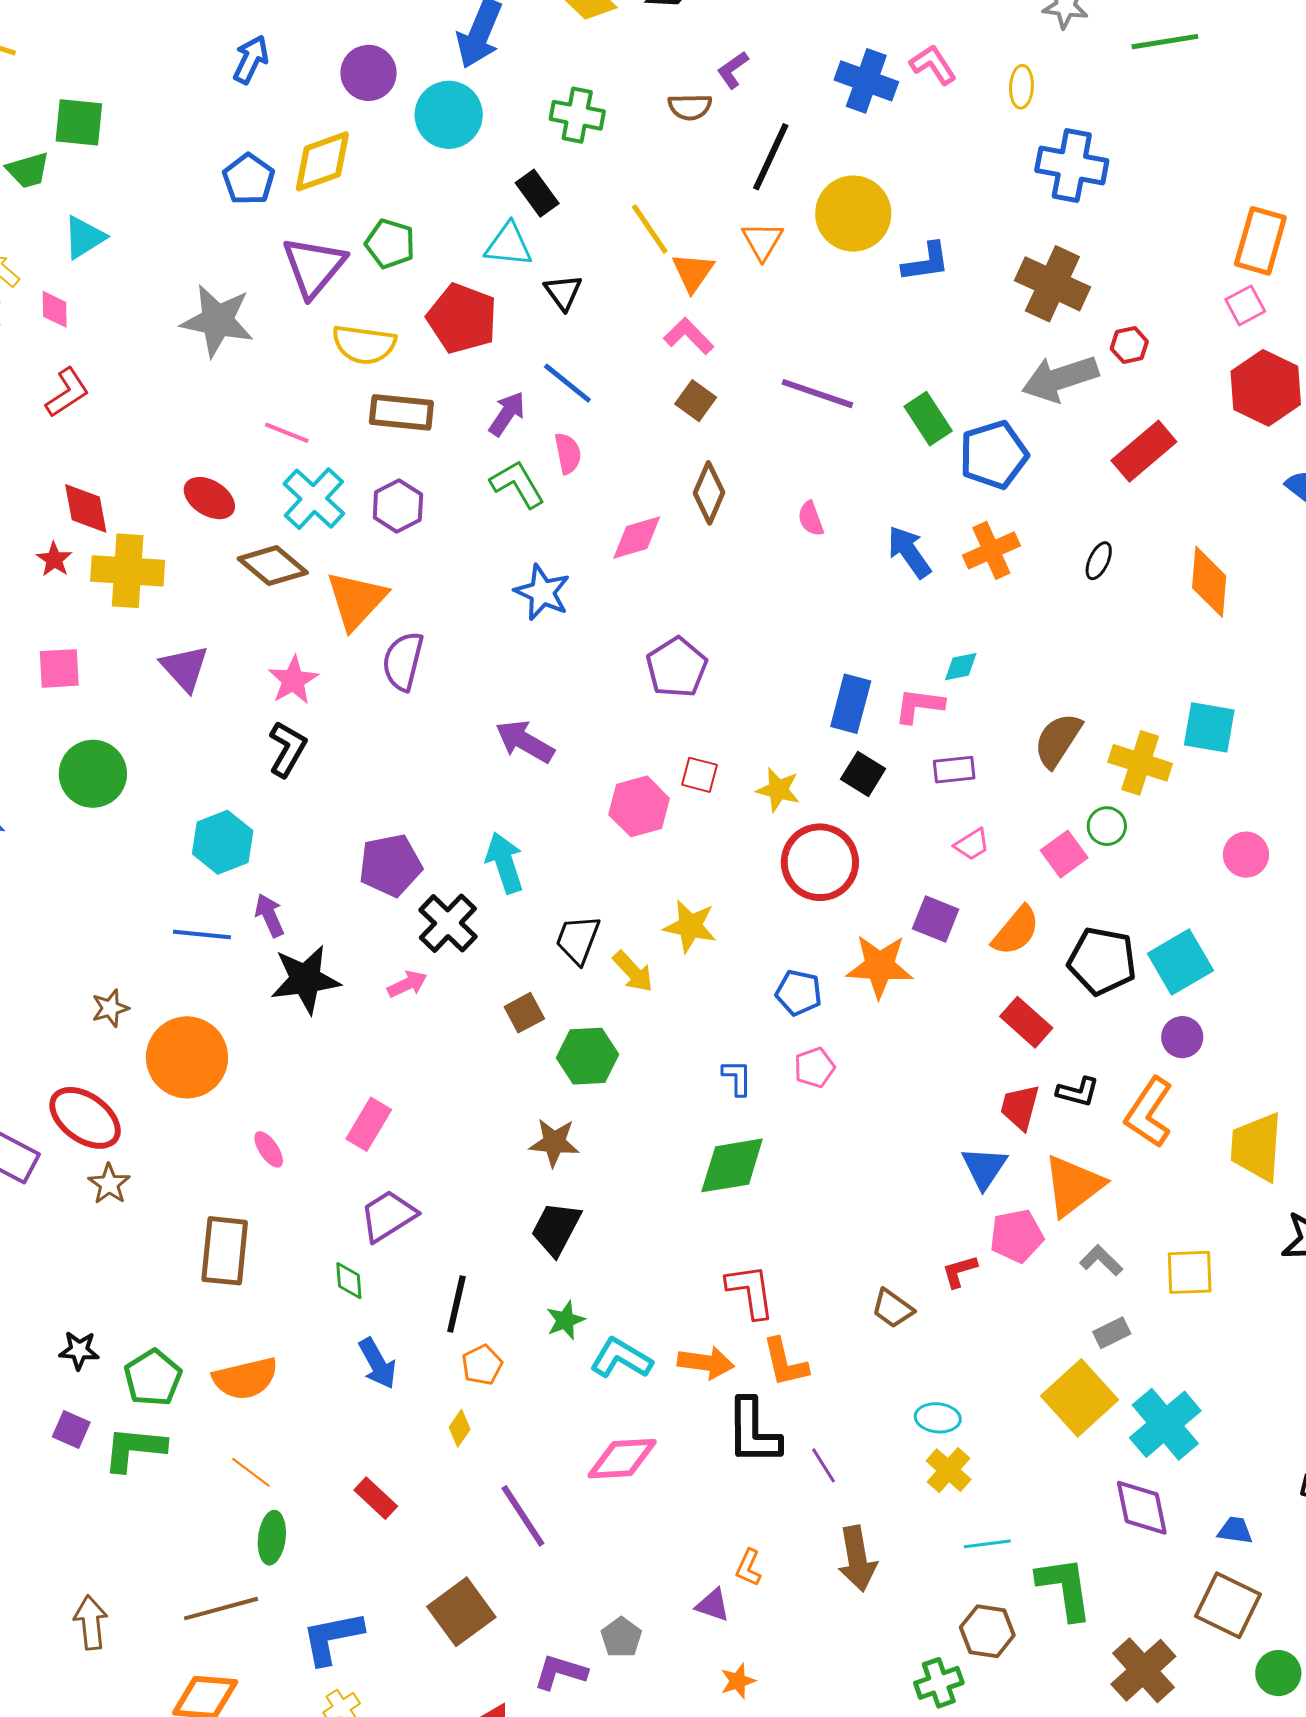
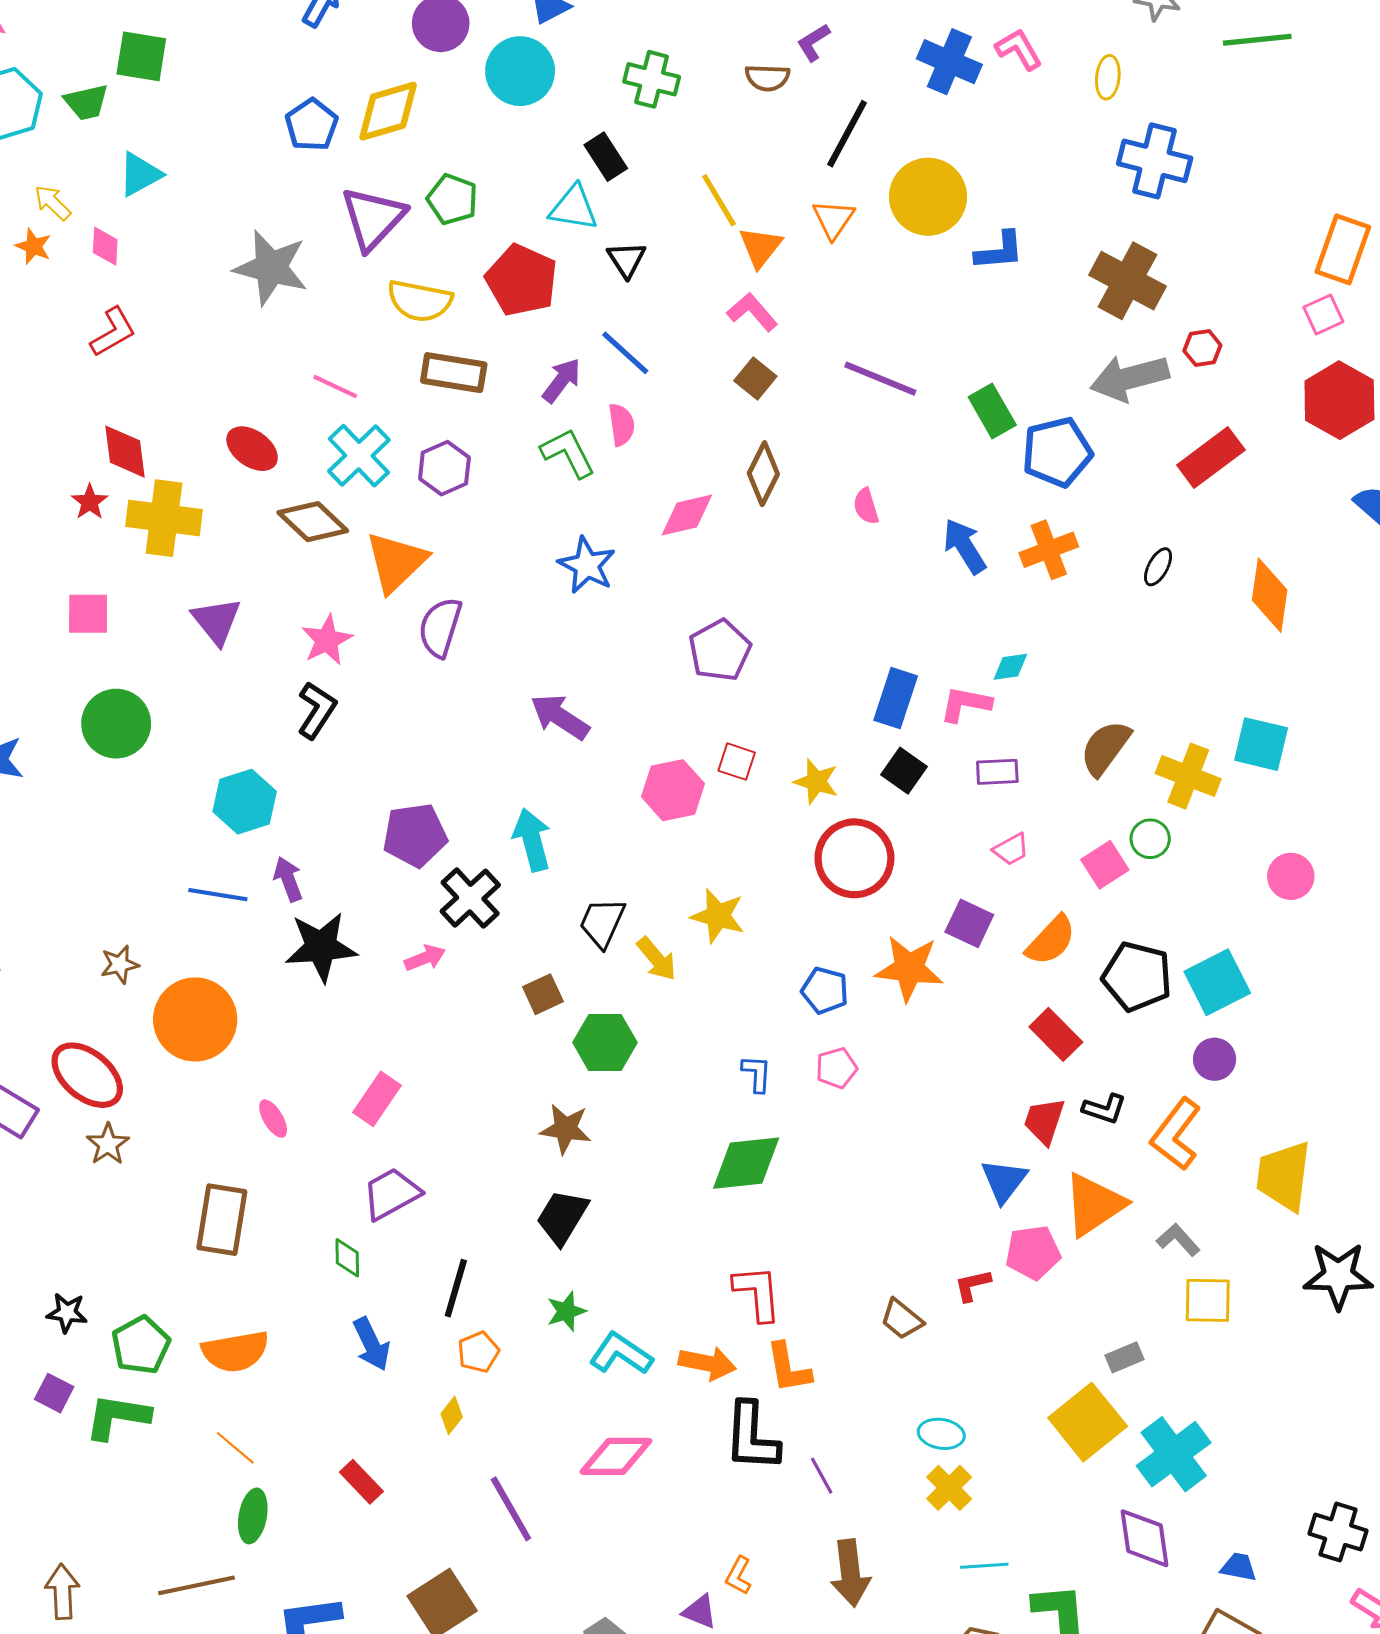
gray L-shape: (1101, 1260) -> (1178, 1240), moved

